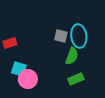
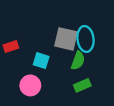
gray square: (61, 36) -> (66, 39), size x1.6
cyan square: (19, 69) -> (41, 61), moved

